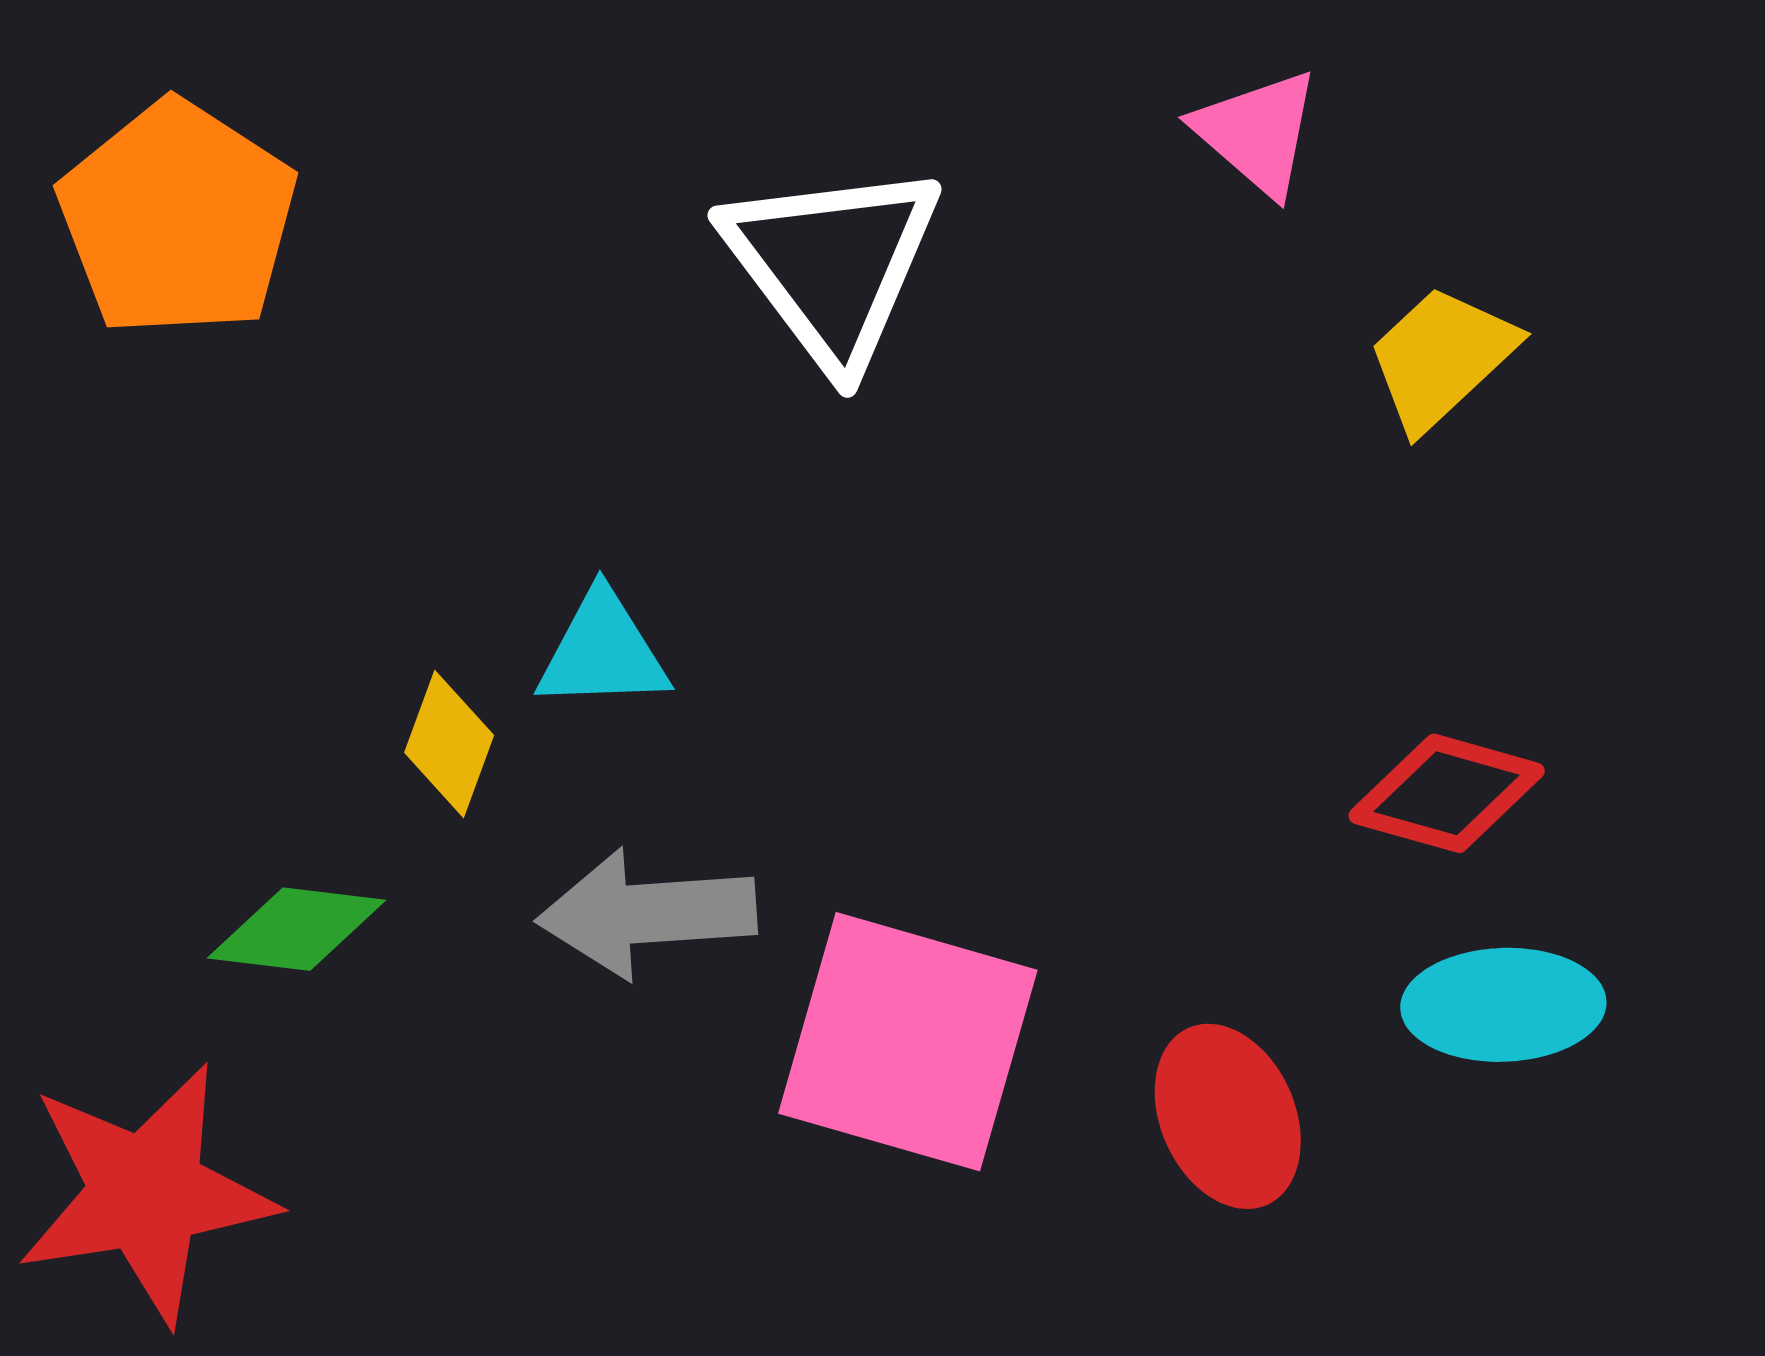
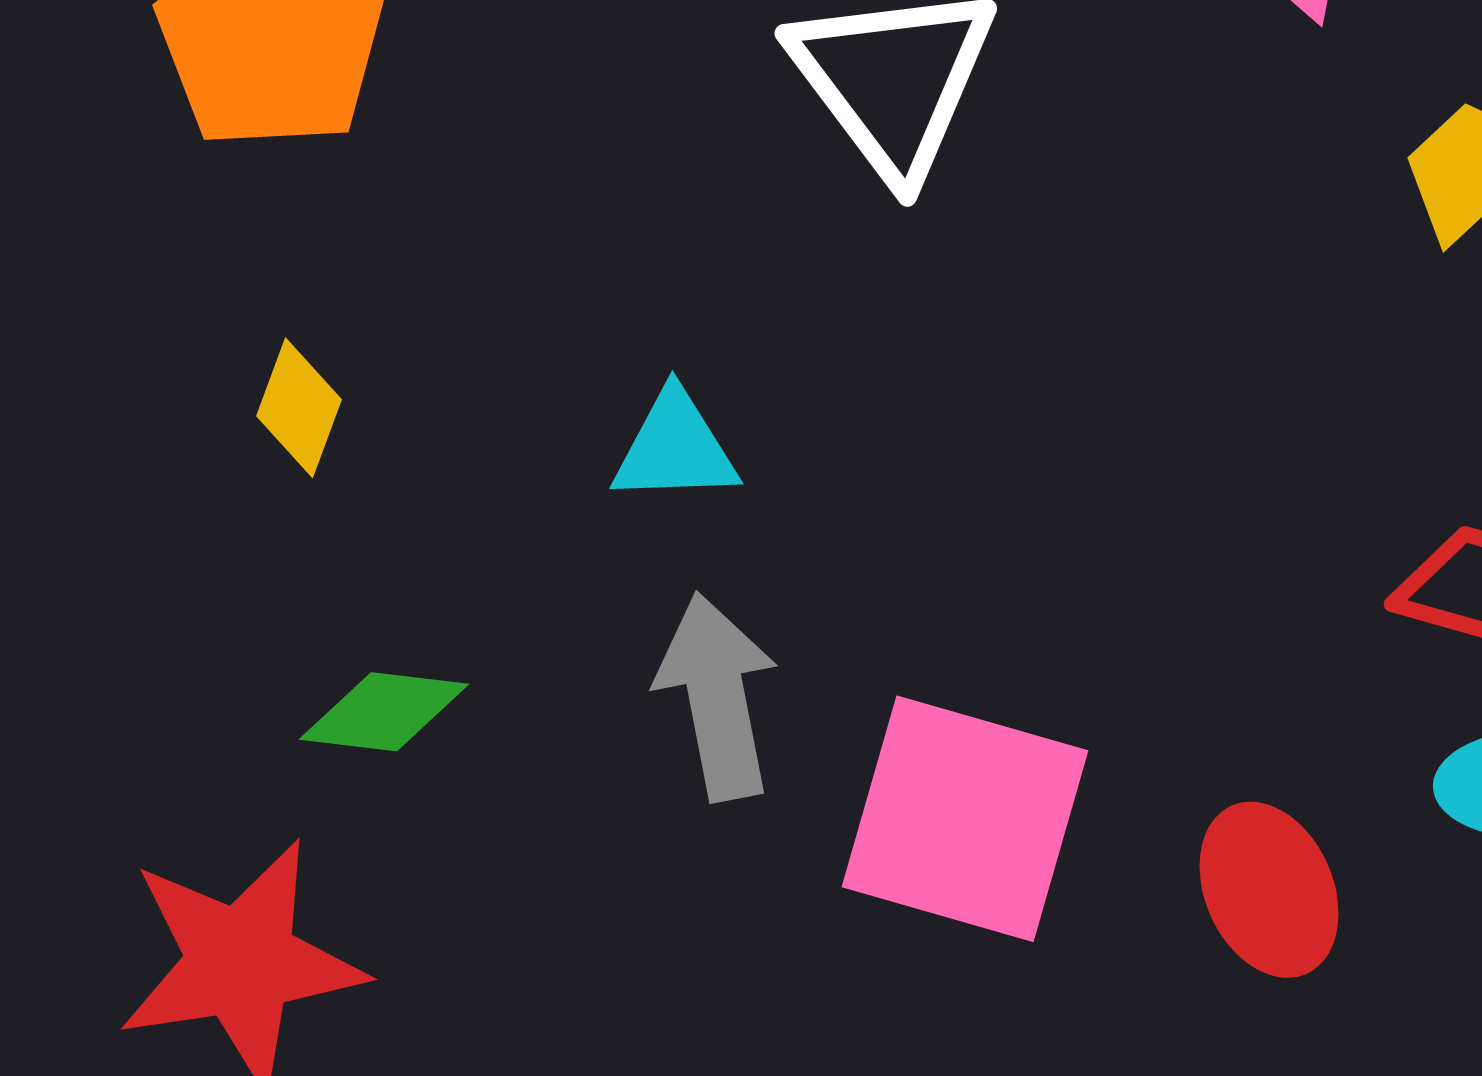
yellow diamond: (449, 744) -> (299, 408), moved
gray arrow: (647, 913) -> (717, 697), turned 83

